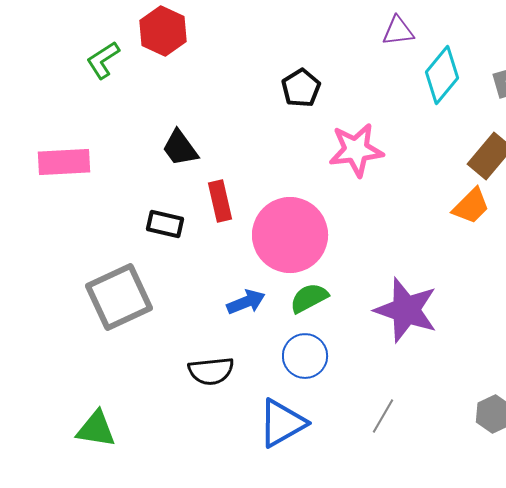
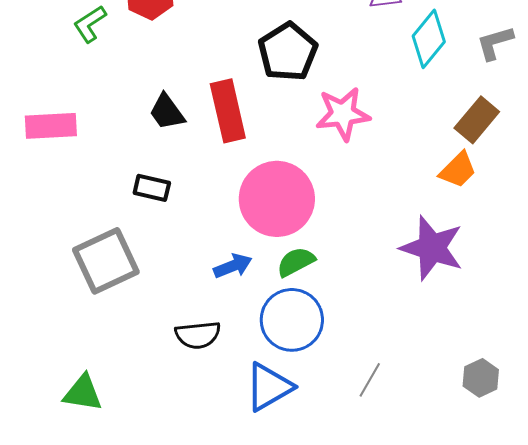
black pentagon: (301, 88) -> (288, 52), size x1.5
red rectangle: (220, 201) -> (228, 111), moved, size x1.5
purple star: (406, 310) -> (432, 248), moved
blue circle: (305, 356) -> (292, 320), size x1.4

